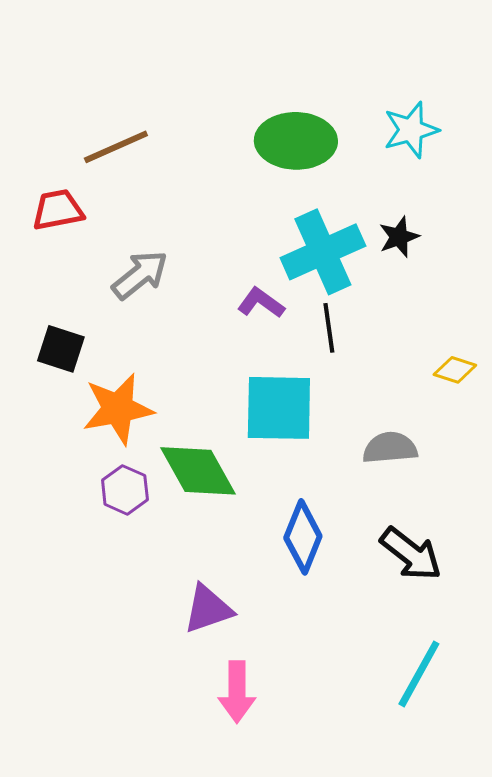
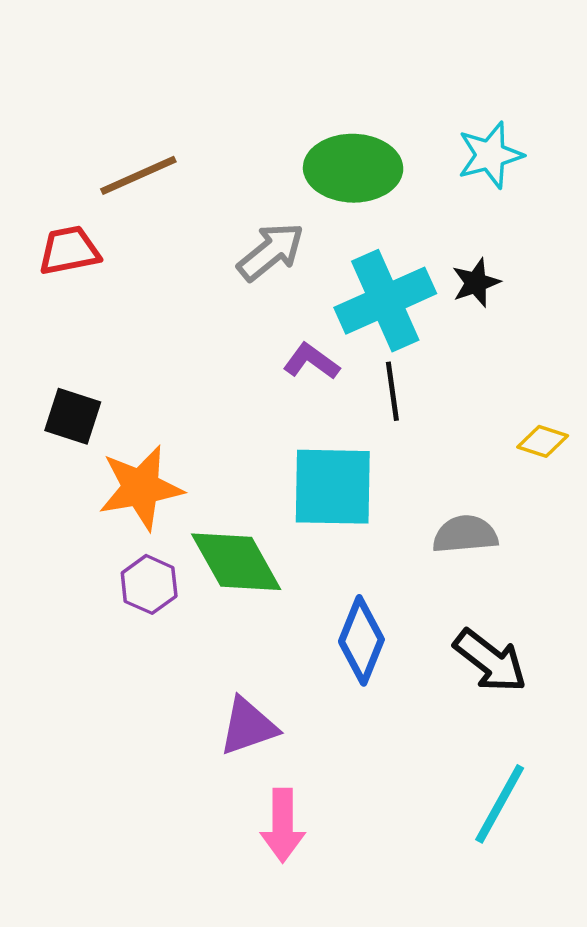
gray arrow: (140, 275) -> (271, 252), moved

